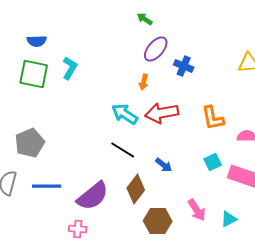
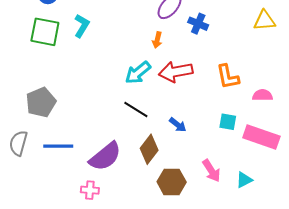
cyan arrow: (125, 114) -> (138, 73), turned -72
cyan square: (213, 162) -> (228, 122), turned 36

